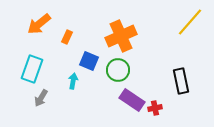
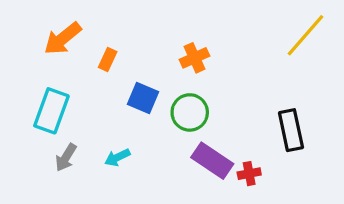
orange cross: (121, 36) -> (195, 58), size x0.6
cyan arrow: (73, 81) -> (117, 157), moved, turned -126

